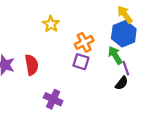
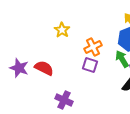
red semicircle: (32, 65) -> (44, 68), turned -54

